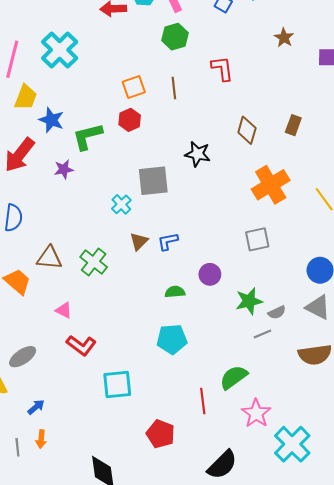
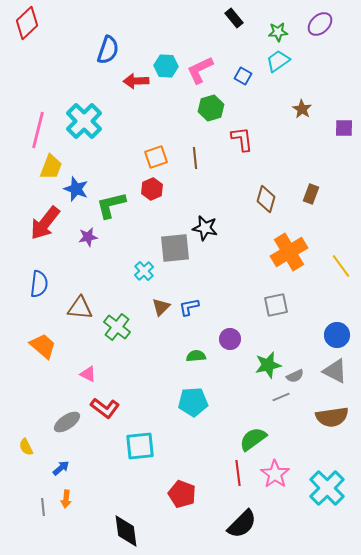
green hexagon: (175, 37) -> (211, 108), moved
black star: (198, 154) -> (205, 228), moved
brown triangle: (49, 258) -> (80, 308), moved
gray ellipse: (23, 357) -> (67, 422), moved
red line: (203, 401) -> (238, 473), moved
cyan cross: (292, 444) -> (327, 488), moved

